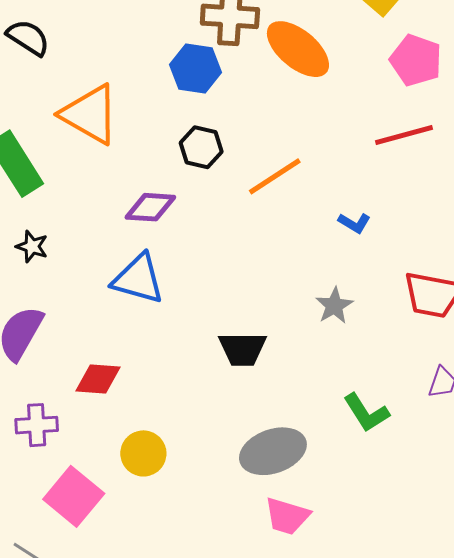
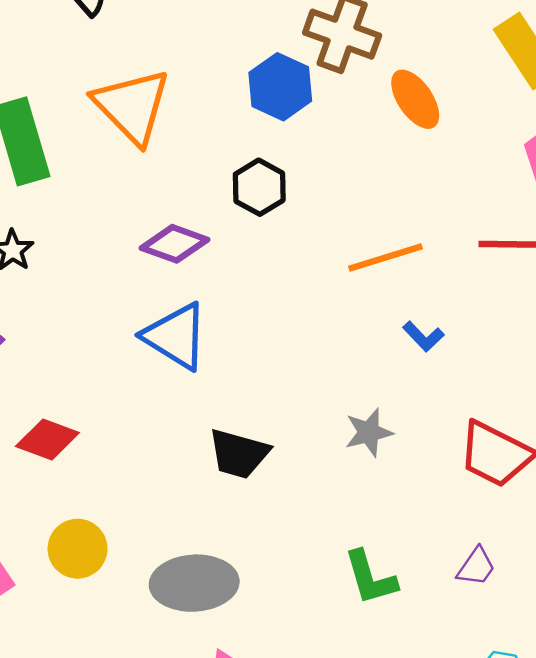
orange ellipse: (298, 49) -> (415, 99), size x0.7
orange line: (275, 176) -> (386, 258), moved
blue triangle: (138, 279) -> (176, 336), moved
gray ellipse: (273, 451) -> (194, 583), moved

